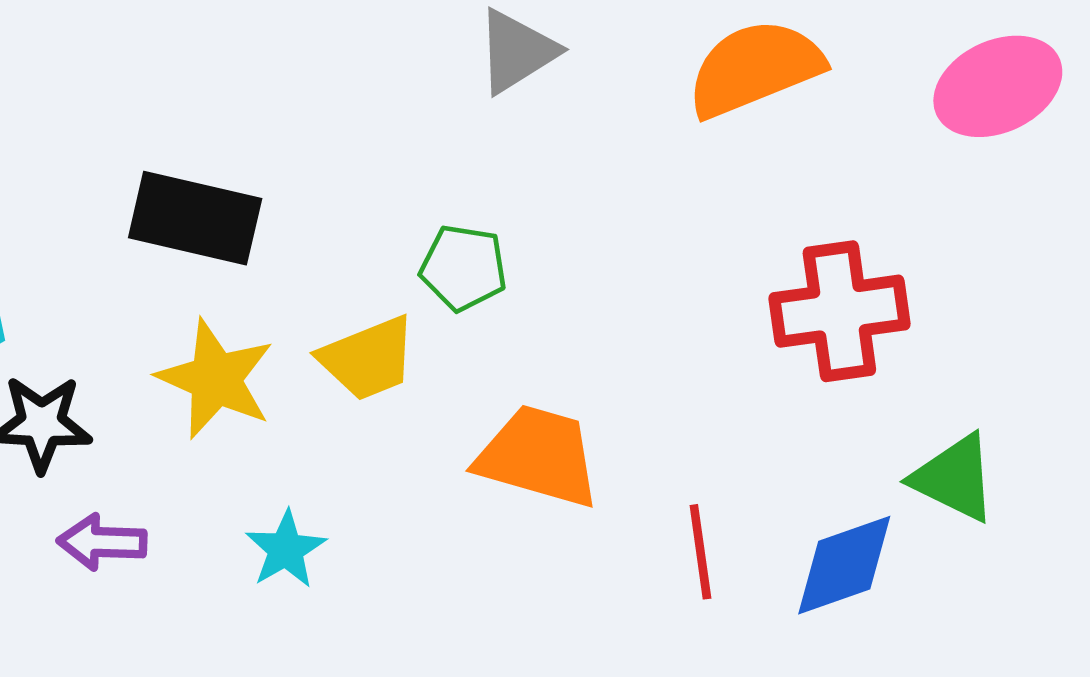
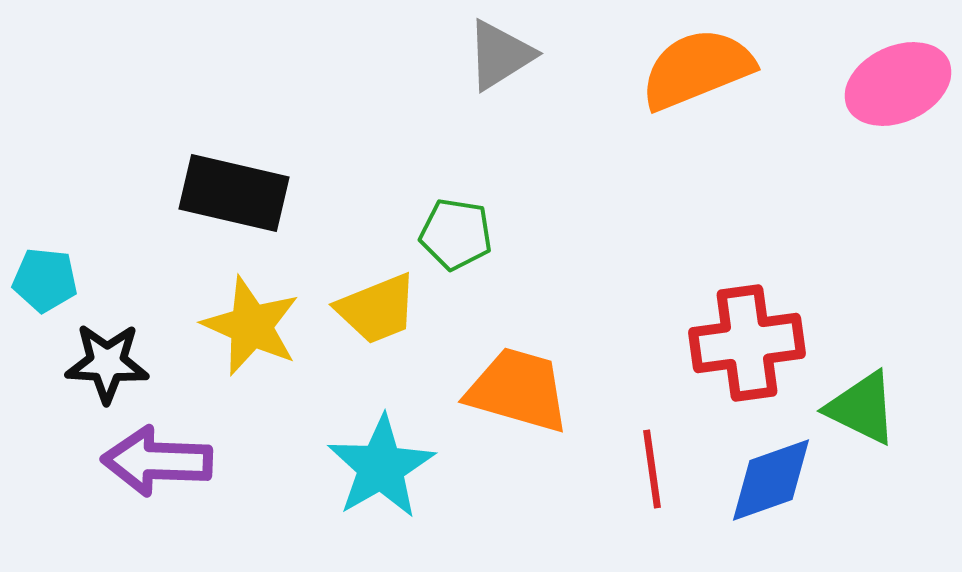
red cross: (839, 311) -> (747, 343), moved
purple arrow: (102, 542) -> (157, 461), size x1.5
cyan star: (286, 549) -> (381, 467), moved, size x1.6

